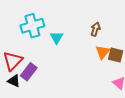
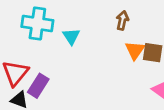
cyan cross: (32, 26) -> (37, 23), turned 30

